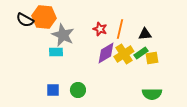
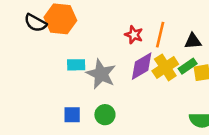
gray star: (63, 35) -> (101, 74), moved

